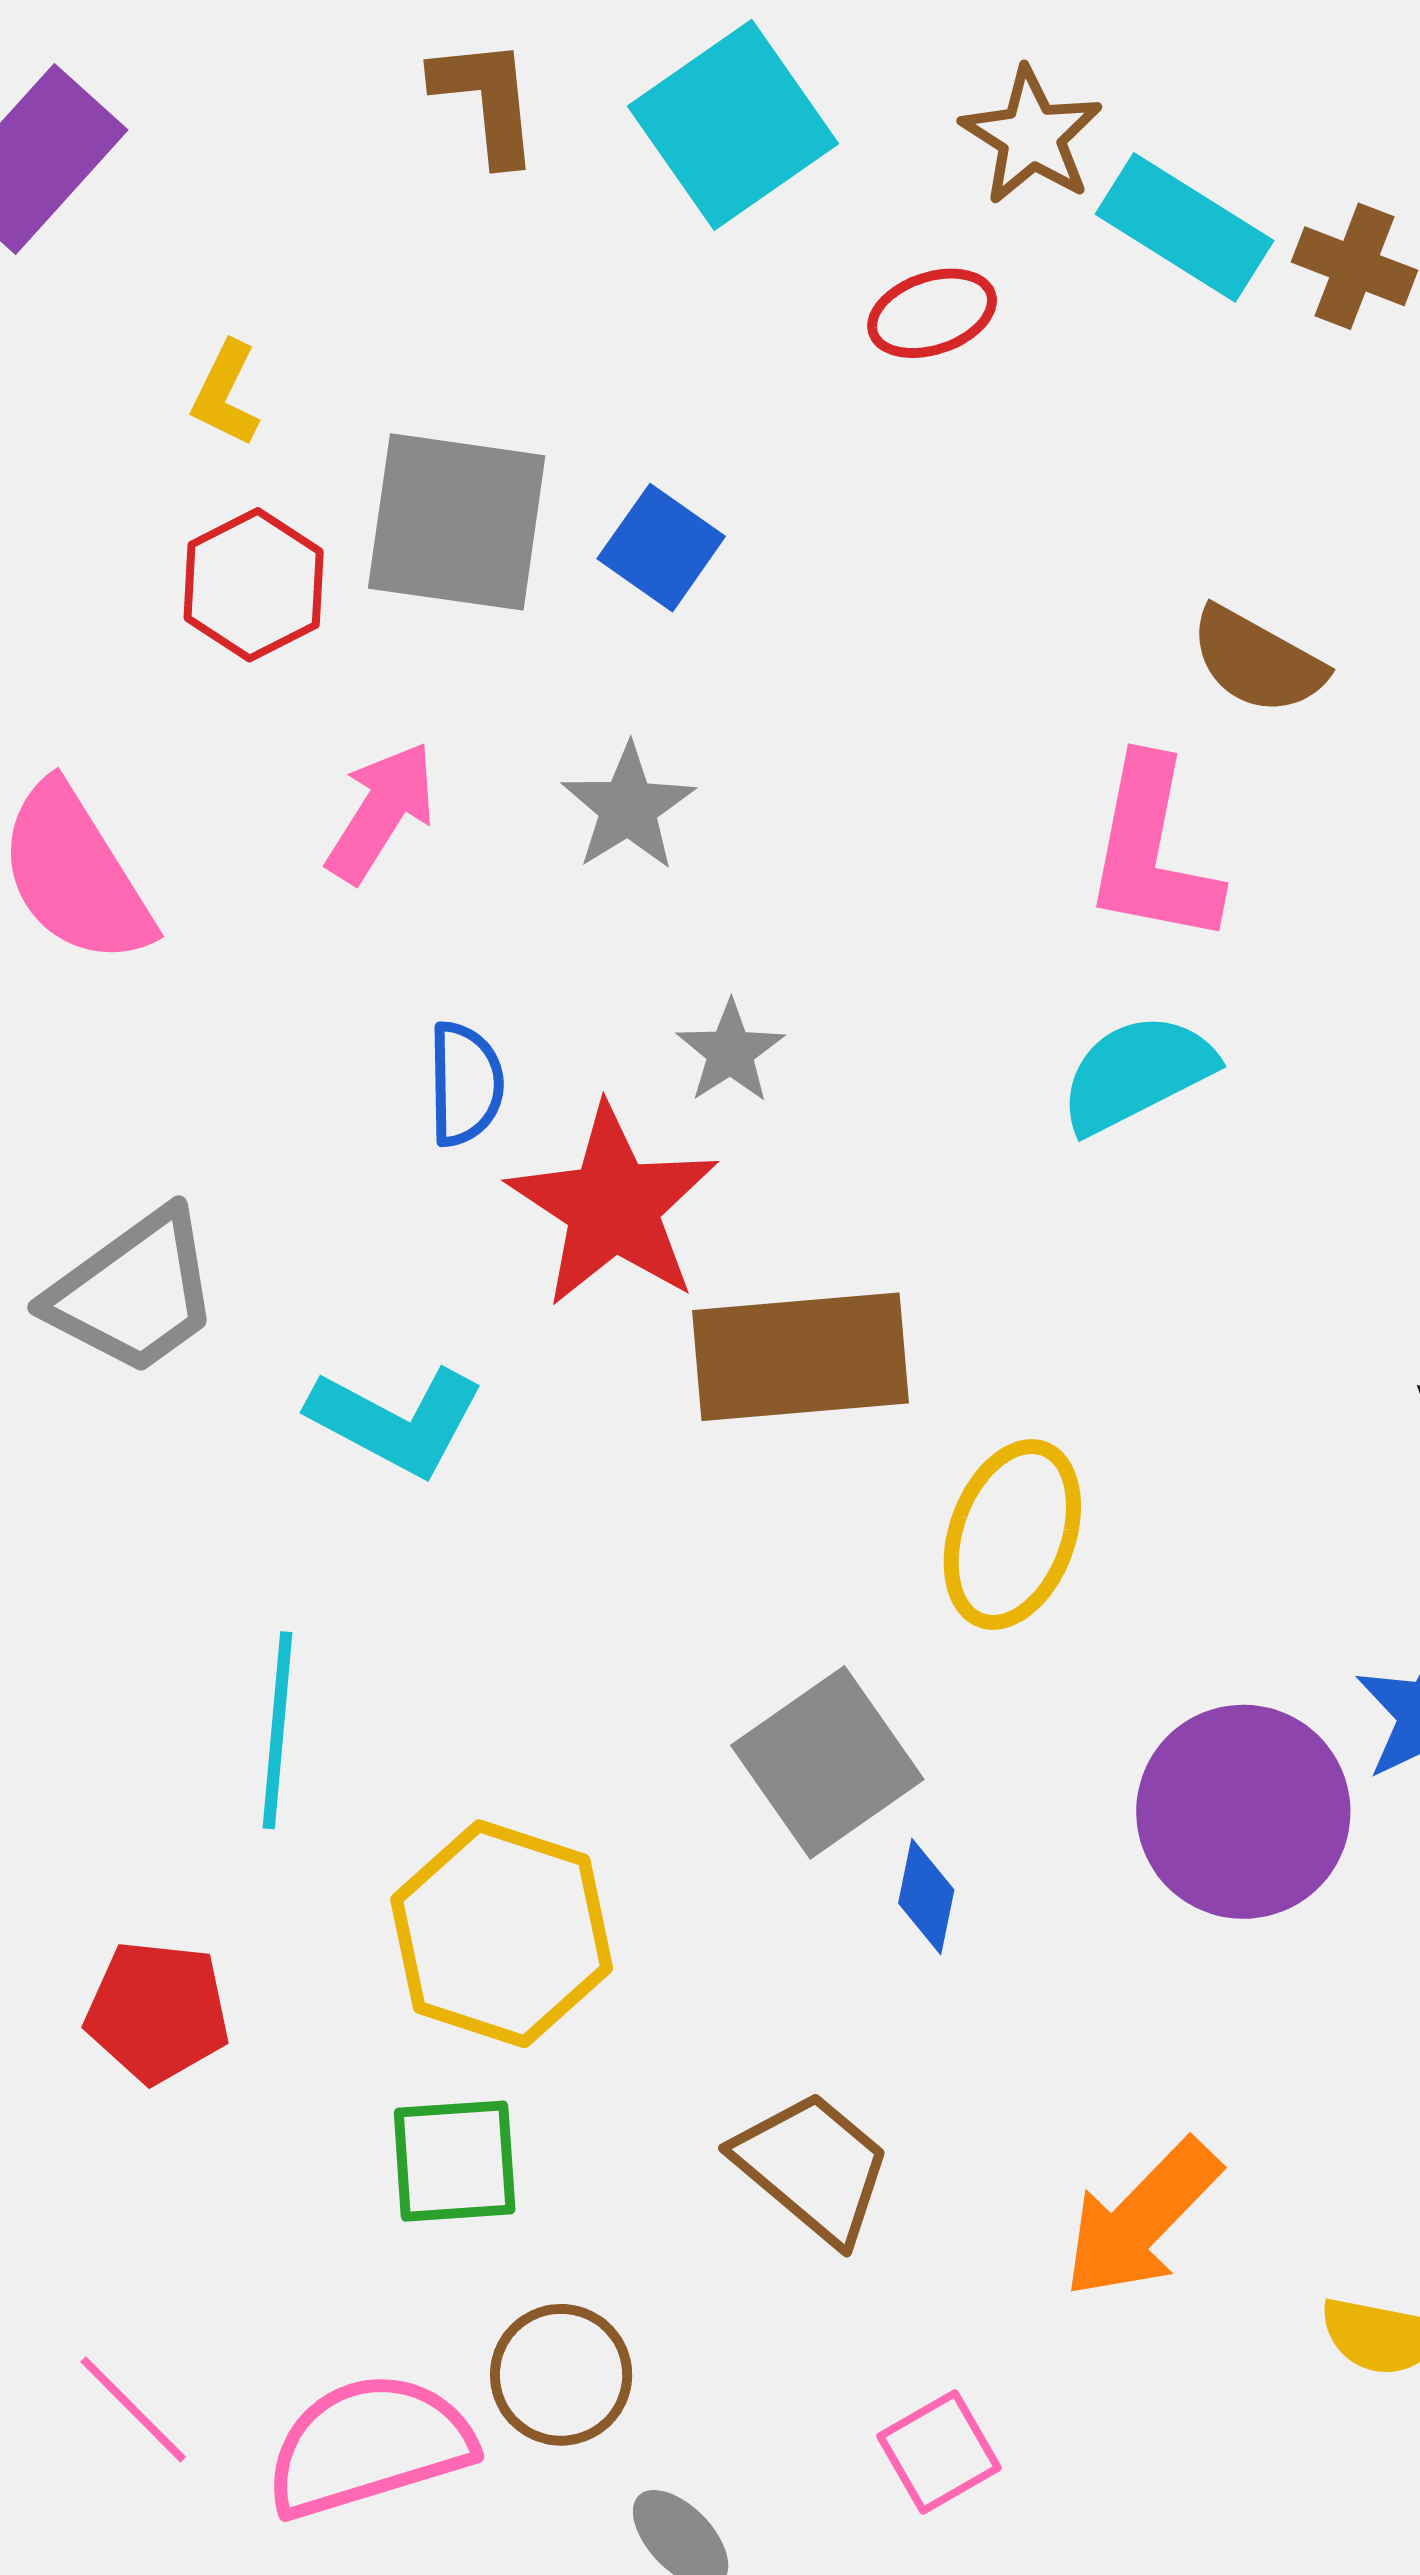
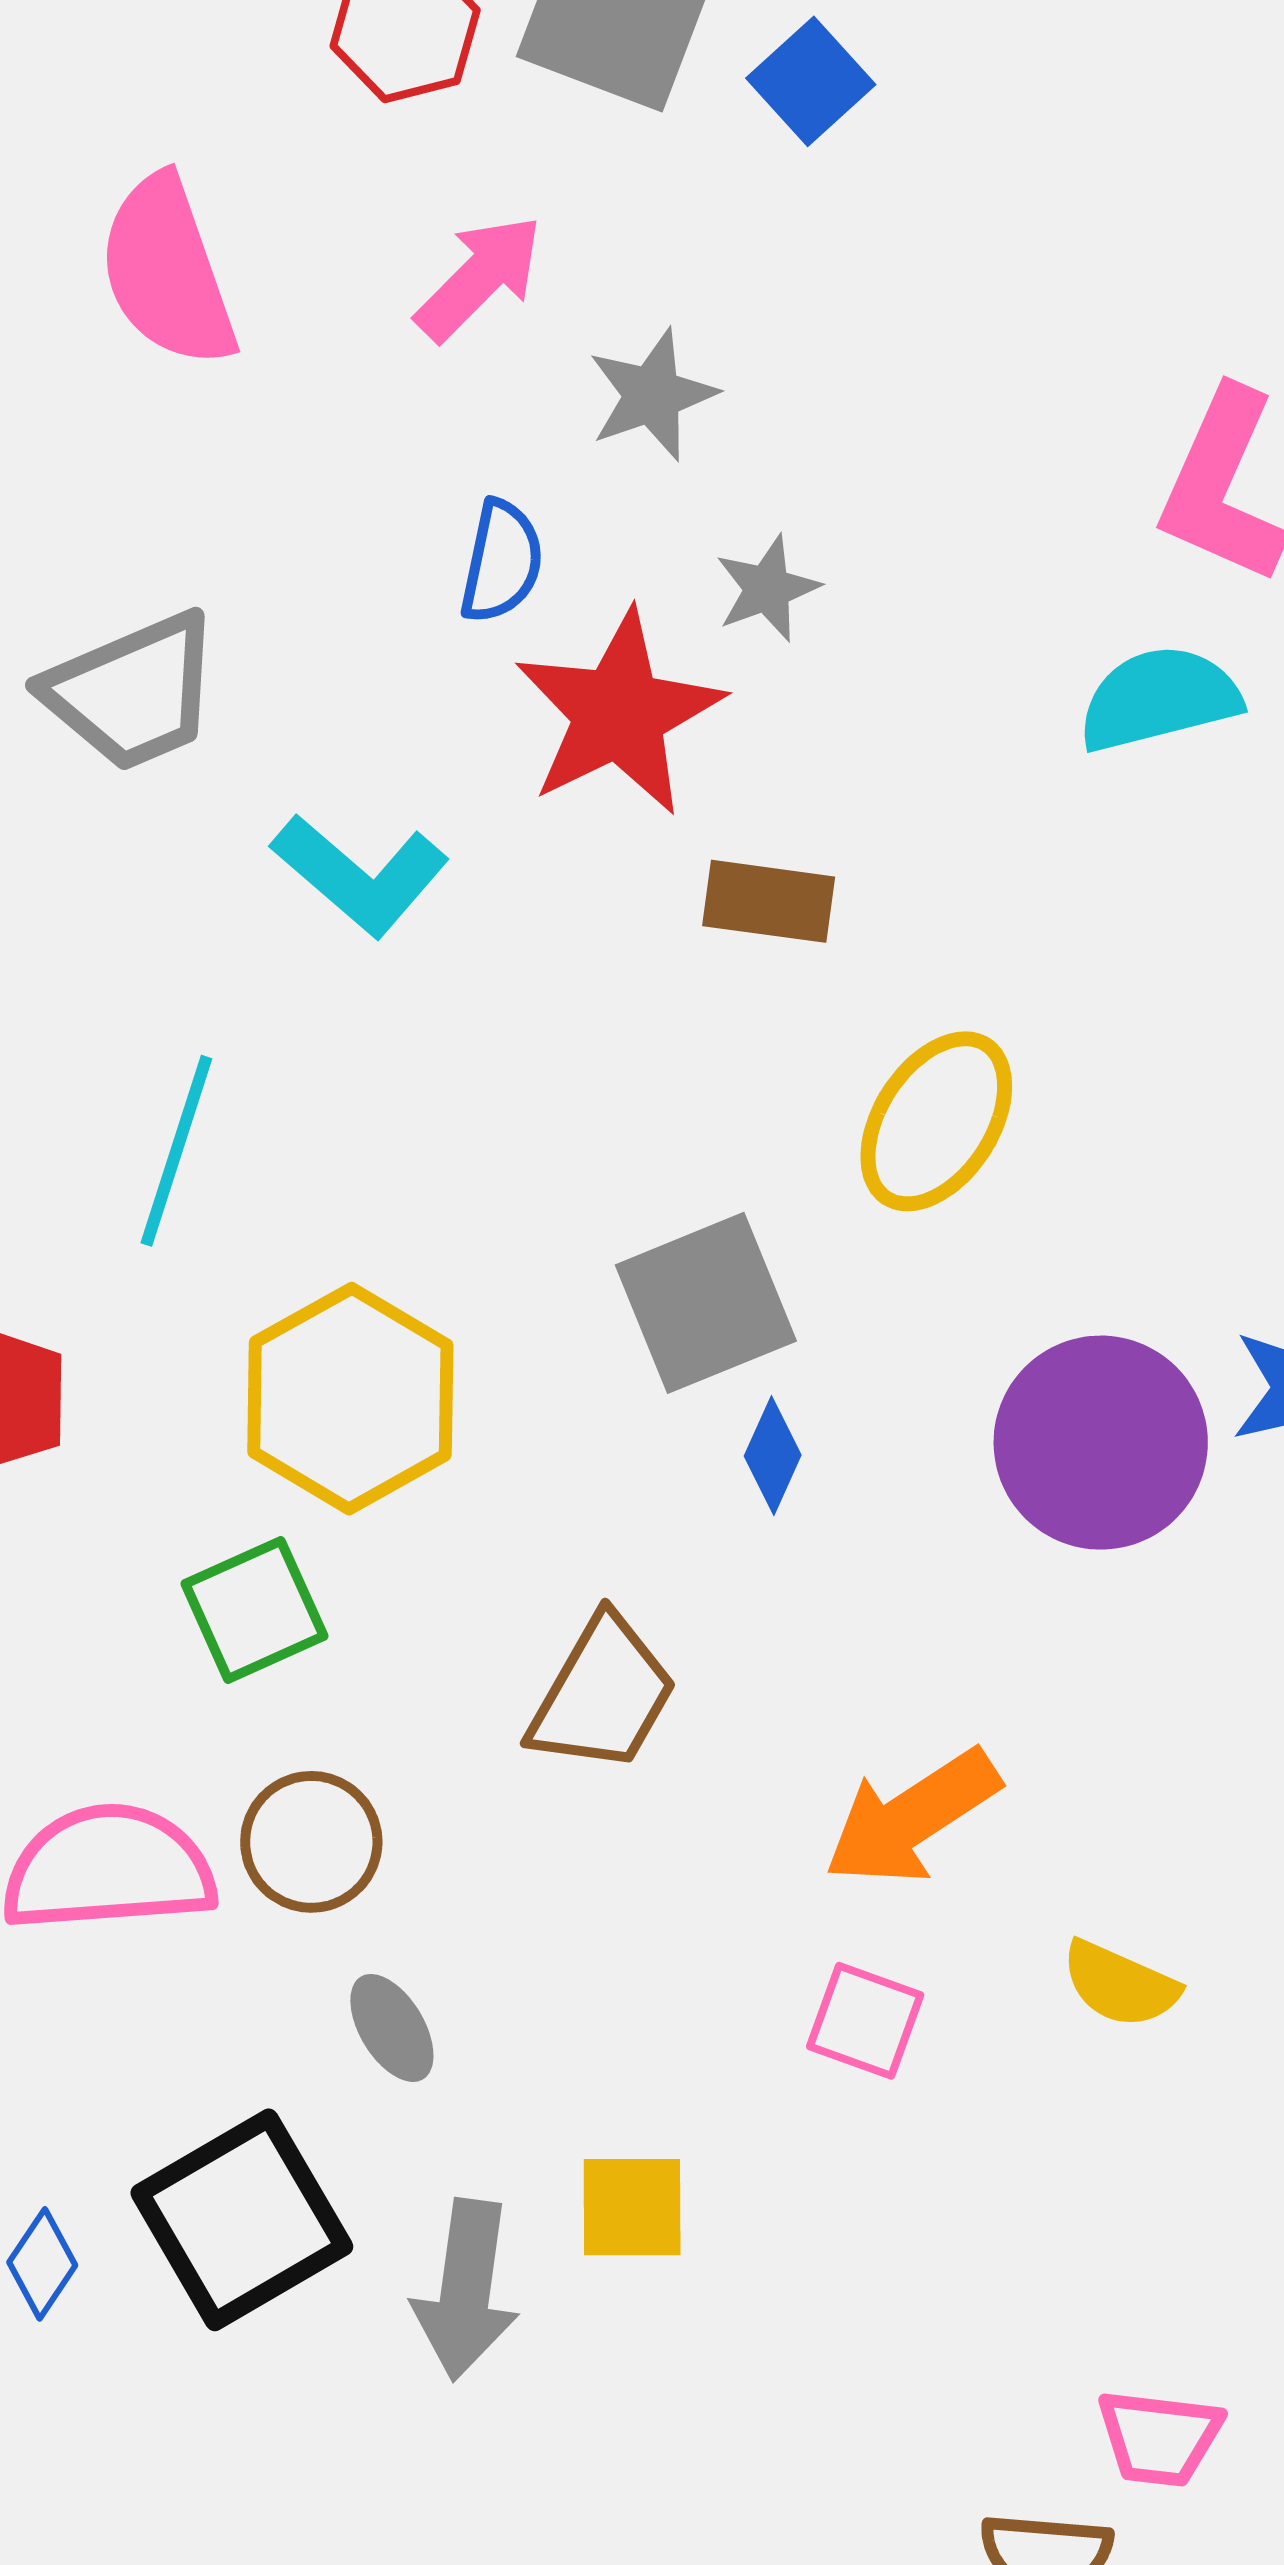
gray star: (628, 807) -> (652, 395), moved
brown rectangle: (800, 1357) -> (769, 901), size x0.6
green square: (455, 2161) -> (254, 1610), turned -33
brown trapezoid: (813, 2167) -> (603, 1695), turned 67
pink square: (939, 2452) -> (865, 2021), moved, turned 37

